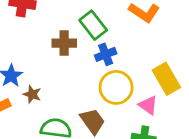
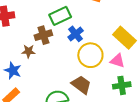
green rectangle: (93, 25) -> (60, 16), turned -60
brown star: (32, 94) -> (28, 51), moved

